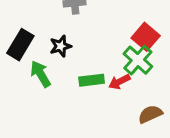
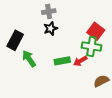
black star: (61, 46) -> (51, 28), moved
green cross: (138, 60) -> (92, 46), turned -30

